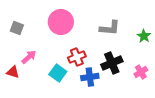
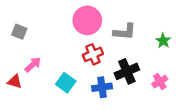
pink circle: (61, 22) -> (87, 20), moved
red cross: (77, 57) -> (93, 54), moved

